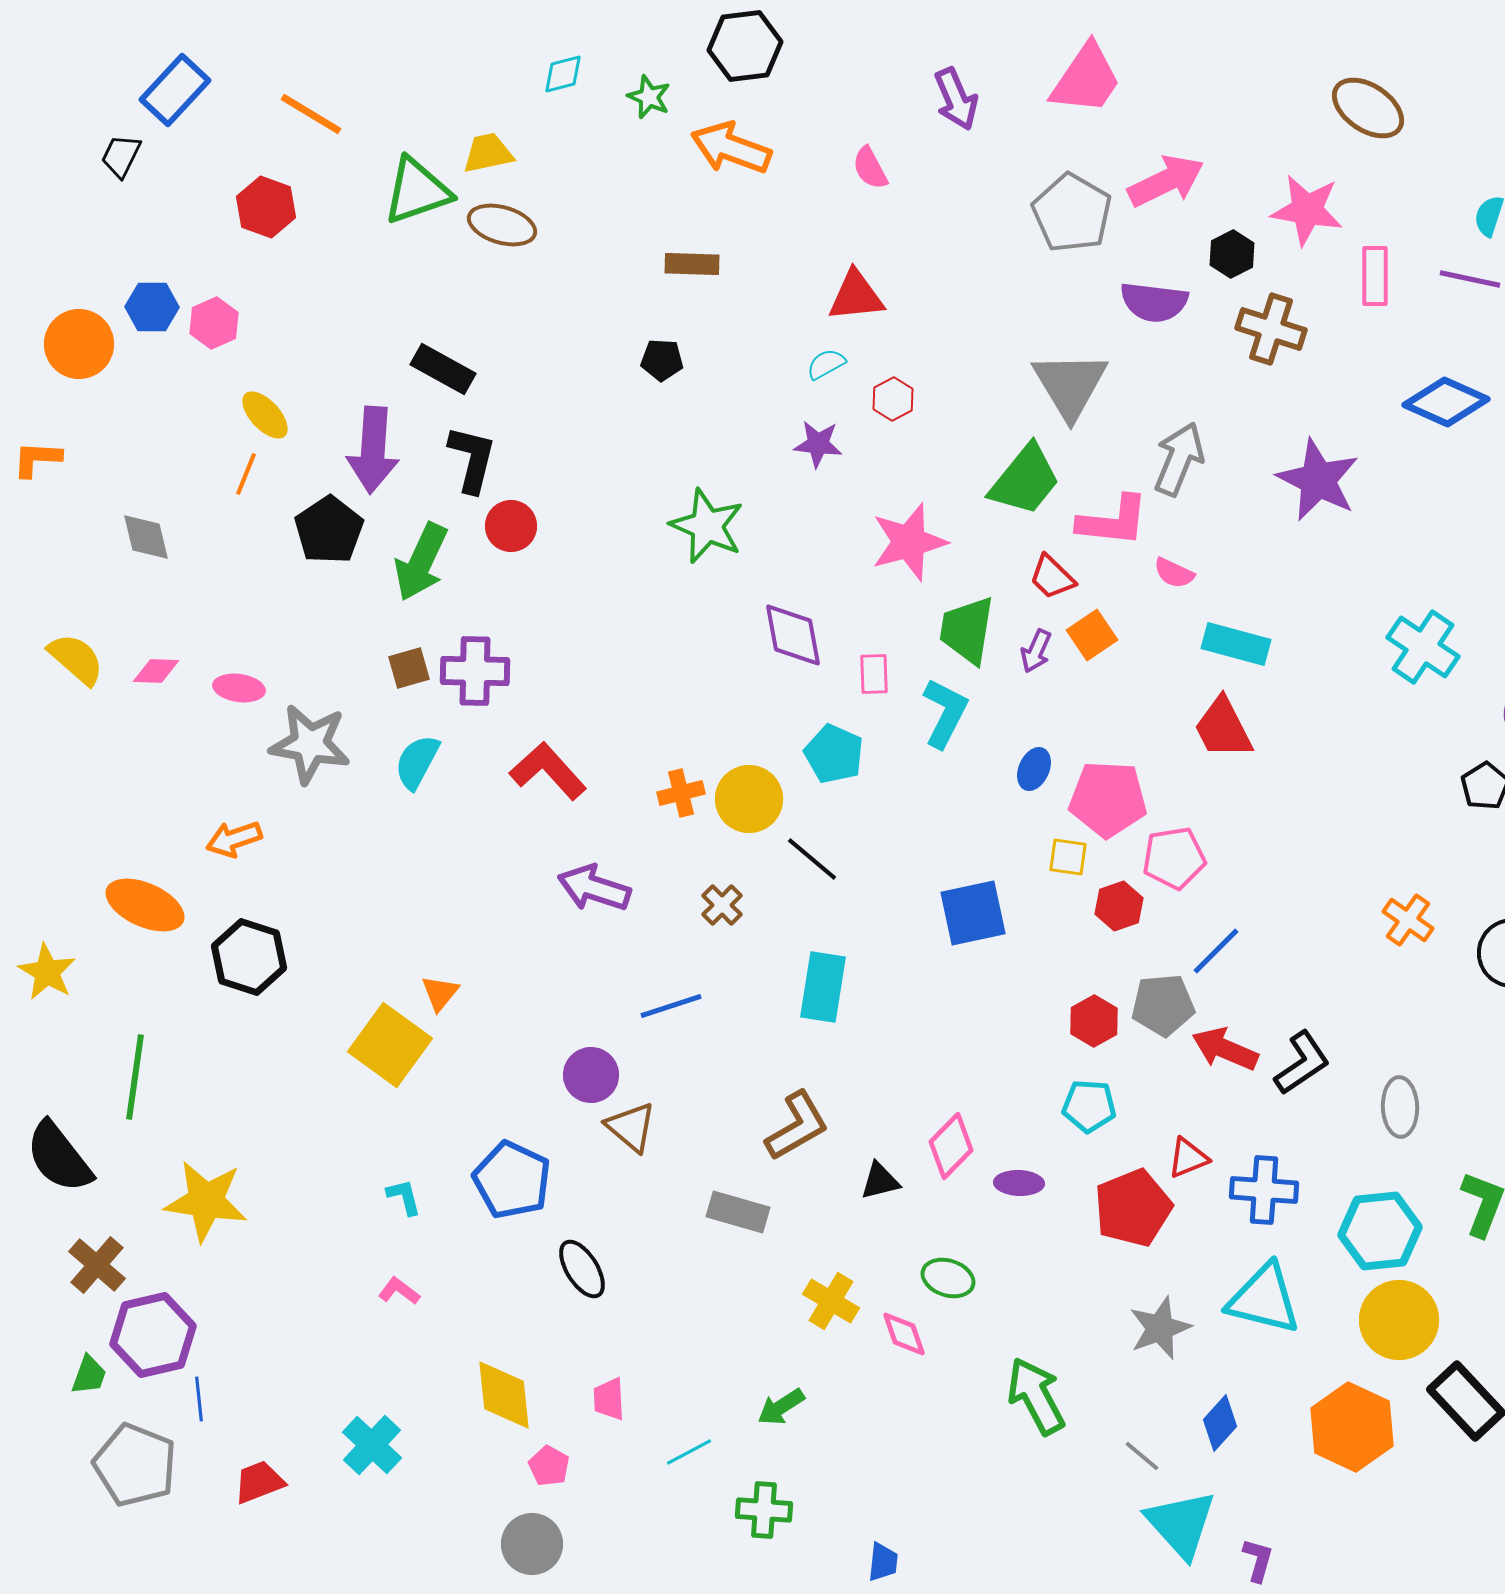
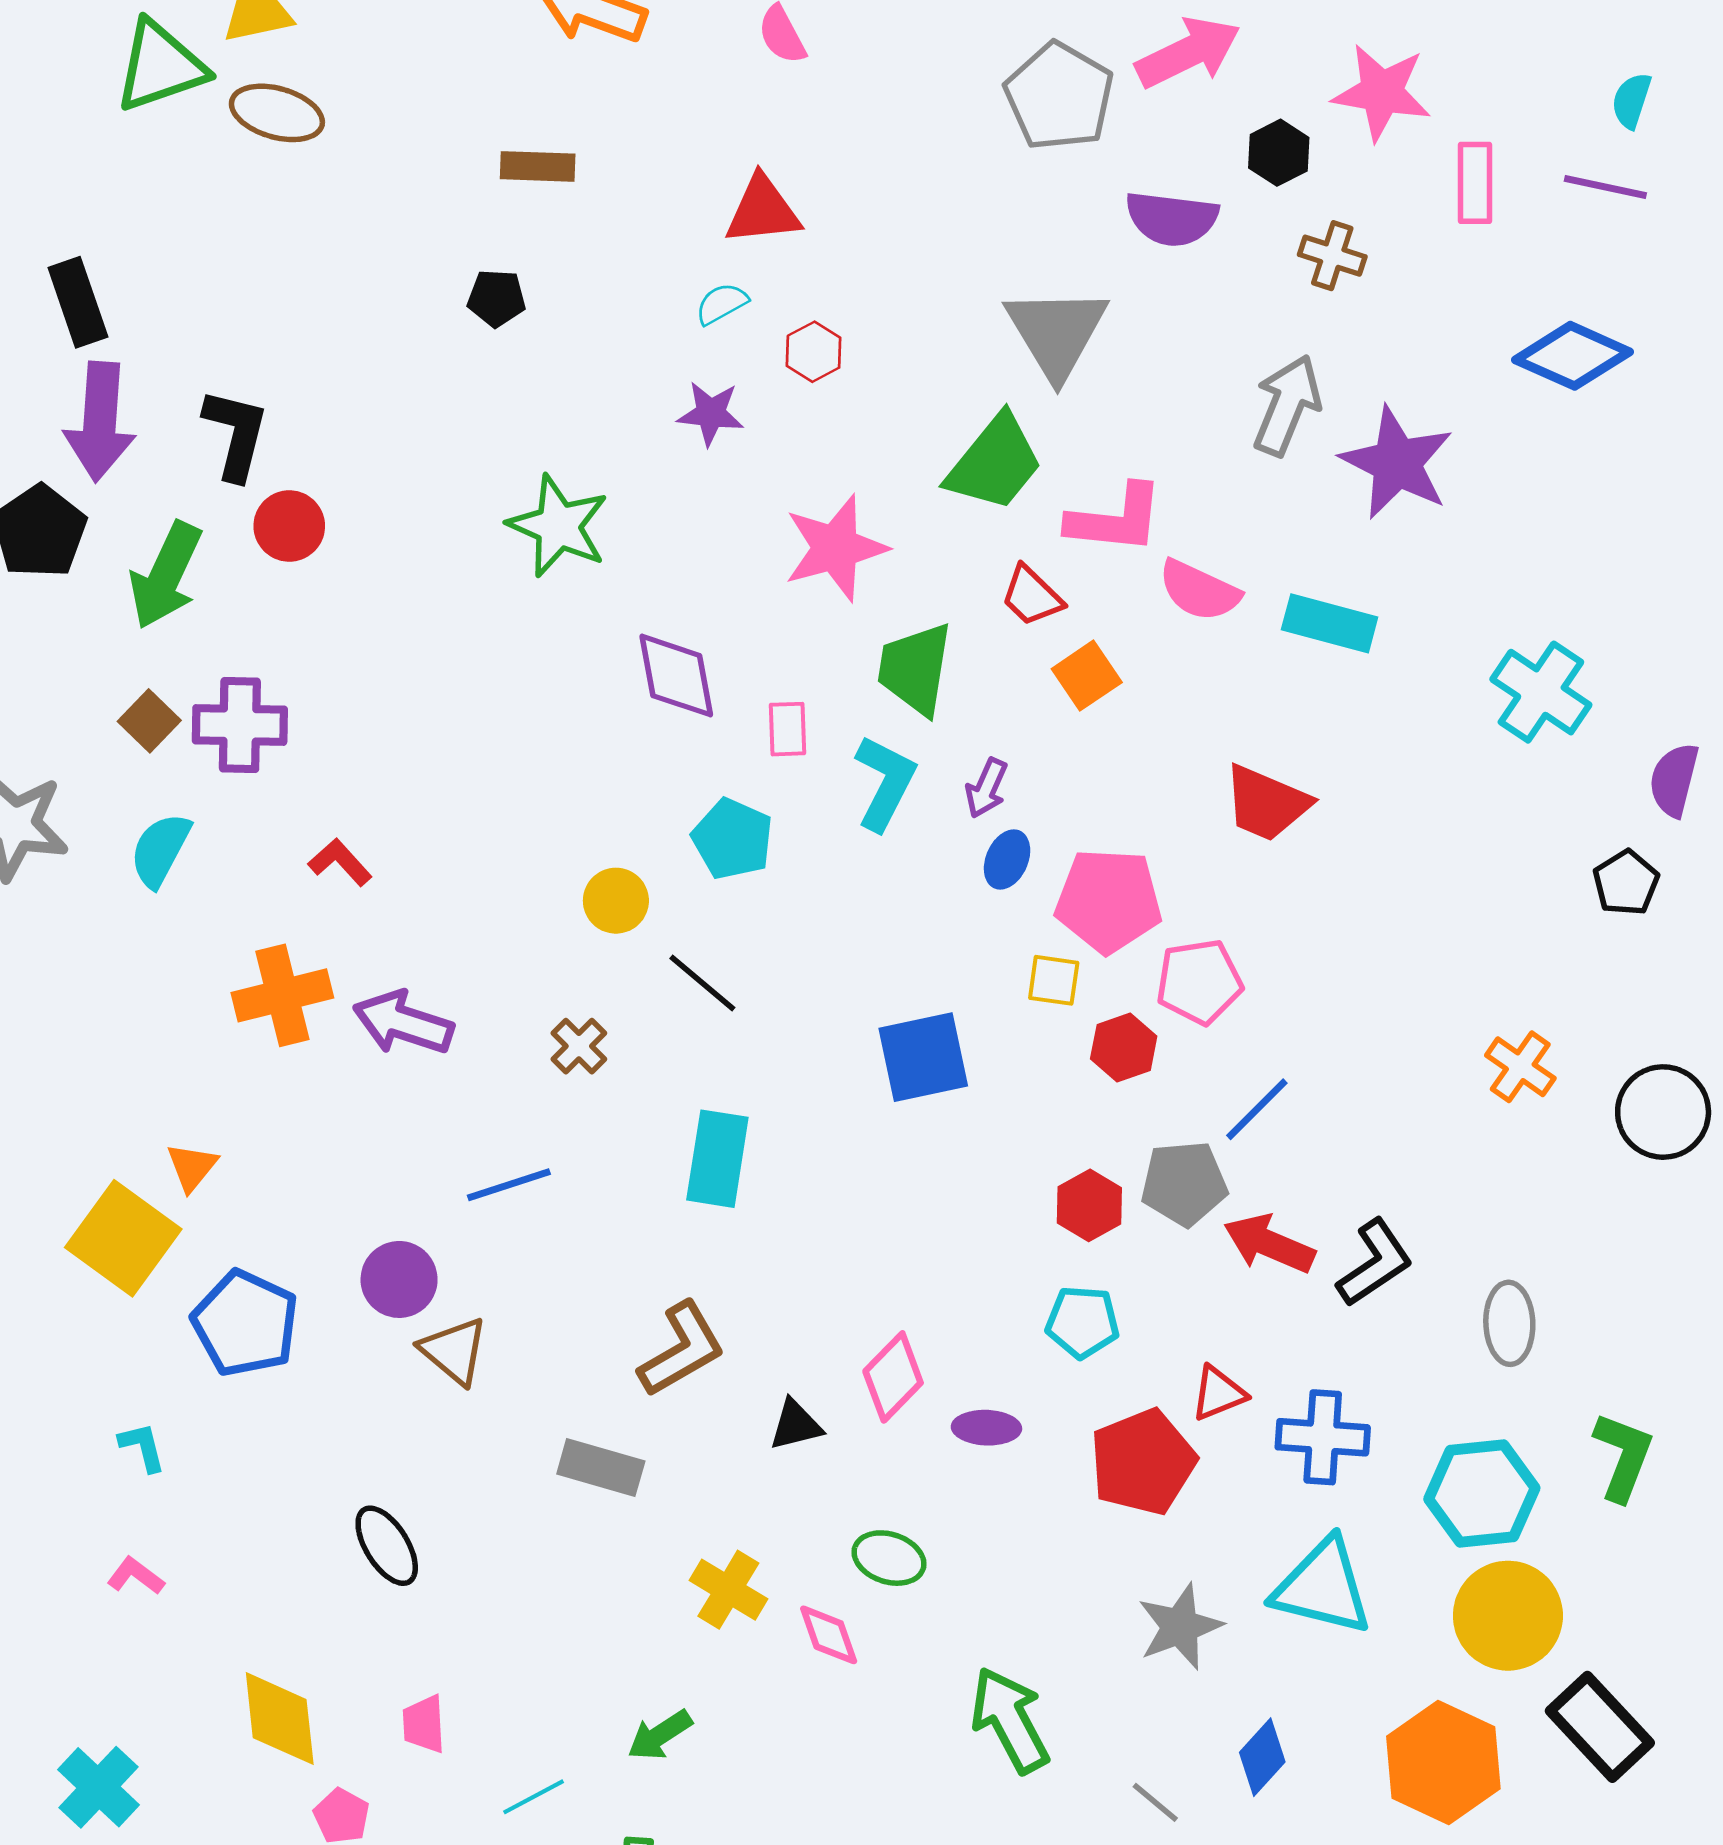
brown cross: (1271, 329) -> (1332, 256), size x0.7
black rectangle: (443, 369) -> (78, 302), moved, turned 42
gray arrow: (1179, 459) -> (1287, 405), moved
pink semicircle: (1174, 573) -> (1199, 591), size x1.5
cyan rectangle: (1236, 644) -> (1330, 623), moved
purple arrow: (1036, 651) -> (986, 788), moved
brown square: (409, 668) -> (149, 721), turned -30
red trapezoid: (1223, 728) -> (1266, 803), turned -40
red L-shape: (548, 771) -> (340, 862), size x0.6
orange cross: (681, 793) -> (282, 995), moved, size x1.5
yellow circle: (749, 799) -> (616, 901), size x0.7
blue pentagon: (512, 1180) -> (245, 1323), moved

